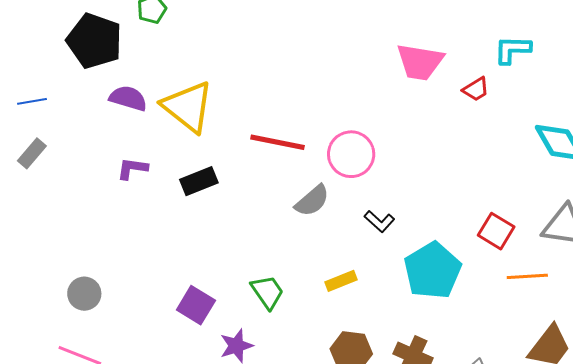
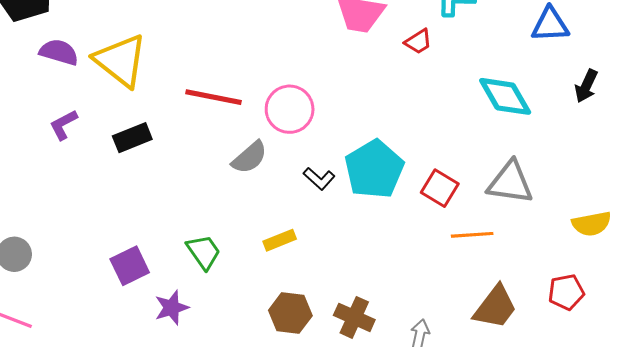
purple L-shape: (132, 168) -> (63, 125), turned -36
cyan pentagon: (432, 271) -> (374, 169), moved
purple square: (196, 305) -> (130, 266), turned 33

